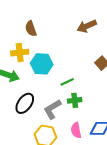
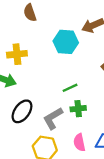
brown semicircle: (31, 29) -> (30, 13), moved
cyan hexagon: (42, 64) -> (66, 42), moved

